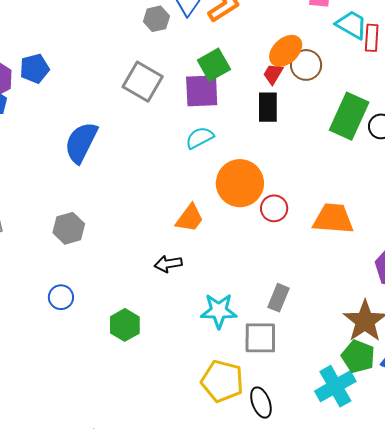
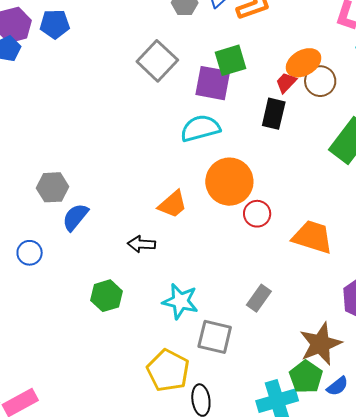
cyan semicircle: (200, 138) -> (200, 128), size x1.4
blue semicircle: (81, 142) -> (75, 217), moved, size x0.7
gray rectangle: (278, 298) -> (259, 298), moved
green hexagon: (125, 325) -> (107, 296), moved

